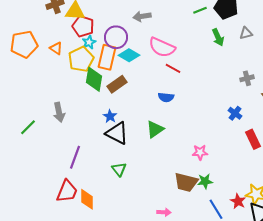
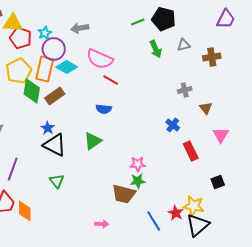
cyan star: (89, 42) -> (45, 33), moved
green star: (205, 181) -> (138, 181), moved

